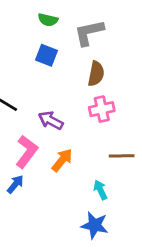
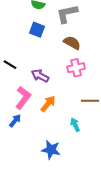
brown semicircle: (96, 74) -> (72, 43), turned -72
blue star: (95, 225) -> (51, 150), moved

